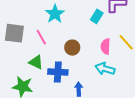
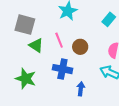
pink line: (41, 37) -> (59, 40), moved
green triangle: (36, 62) -> (36, 45), moved

